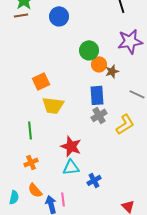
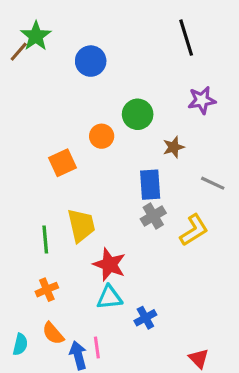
brown line: (21, 15) -> (19, 52), moved, turned -40
purple star: (130, 41) -> (202, 100), size x0.7
orange circle: (99, 64) -> (102, 136), moved
yellow trapezoid: (53, 105) -> (81, 225), moved, turned -110

